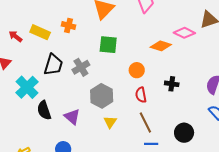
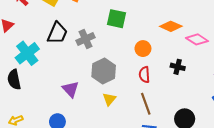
pink diamond: (184, 33) -> (197, 39), moved
black semicircle: (44, 110) -> (14, 80), moved

